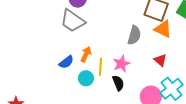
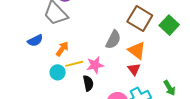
orange triangle: (163, 29) -> (137, 50), moved
blue semicircle: (66, 62) -> (35, 41), moved
yellow line: (101, 67) -> (74, 64), turned 60

